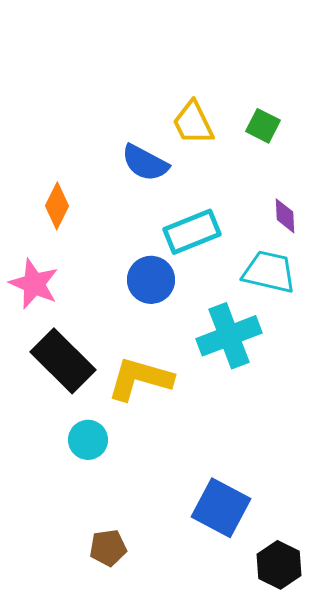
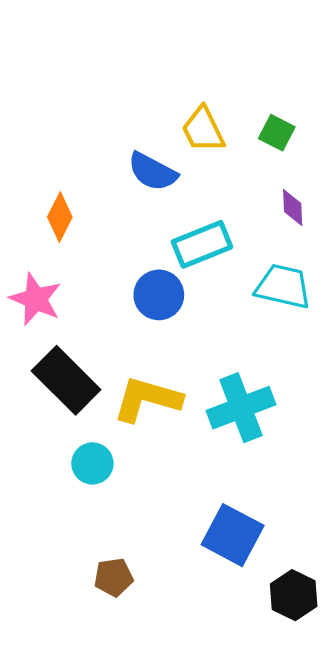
purple diamond: (285, 216) -> (293, 207), moved
cyan cross: (229, 336) -> (241, 408), moved

